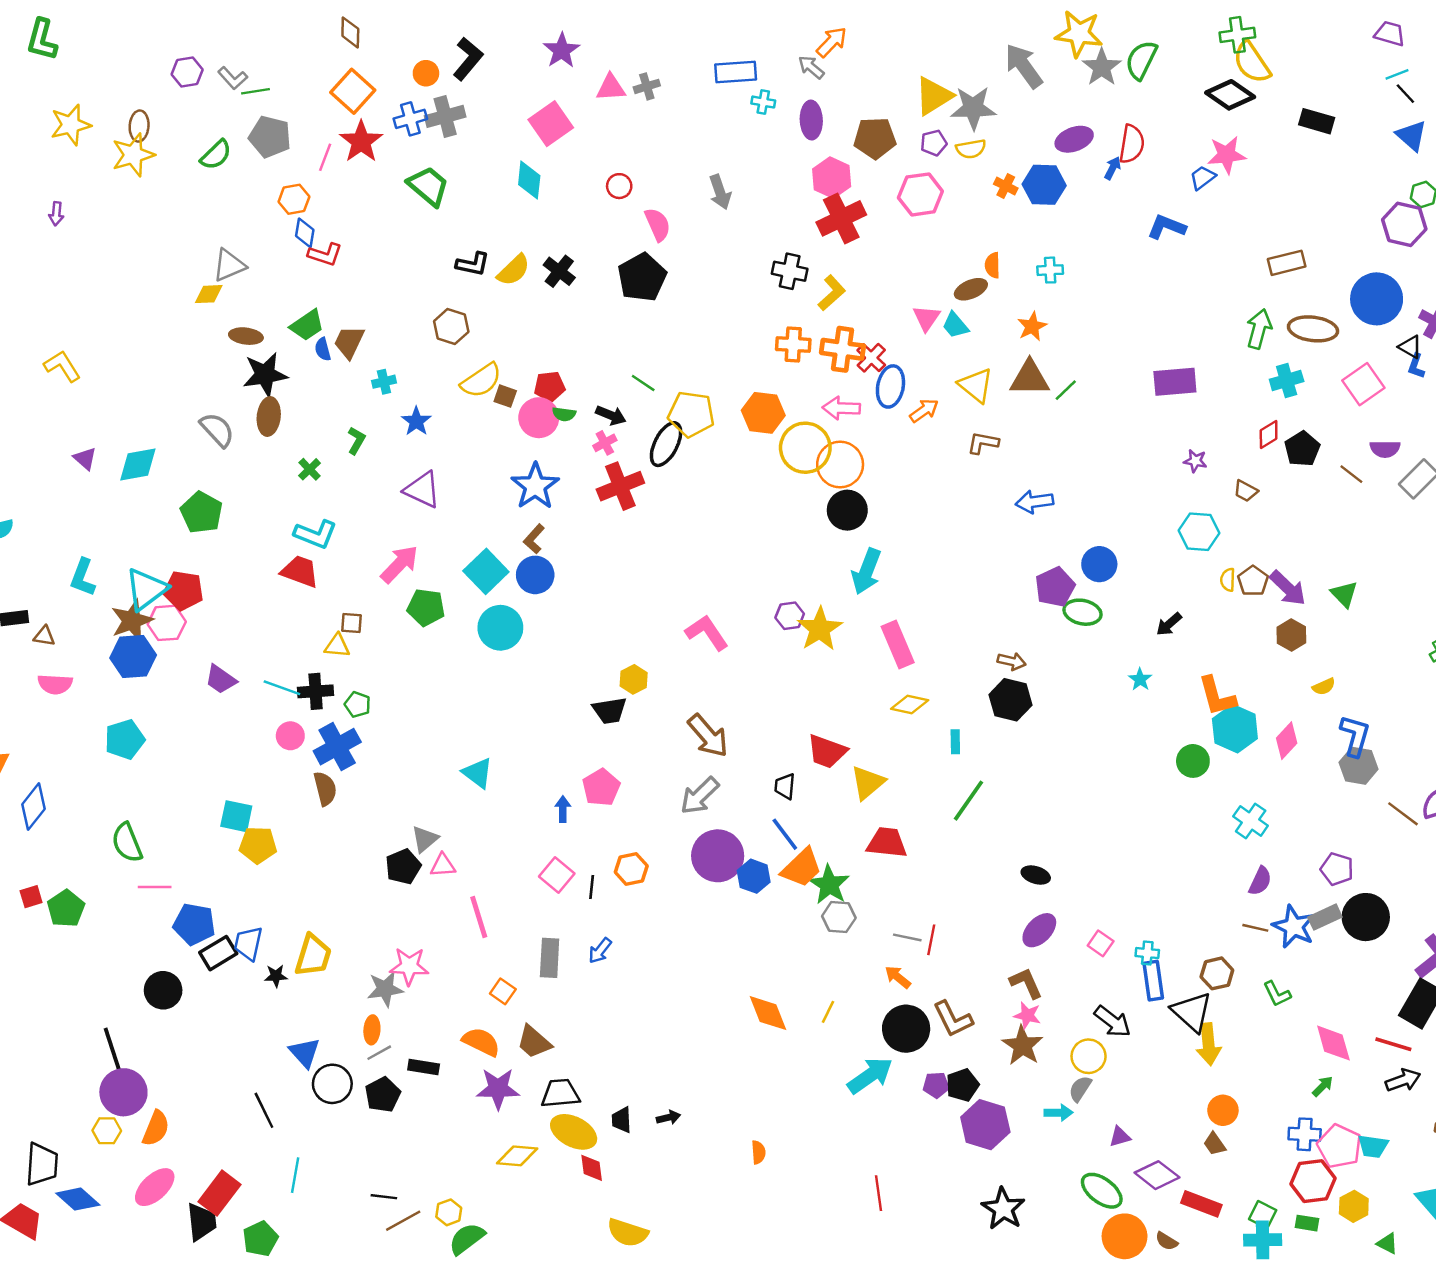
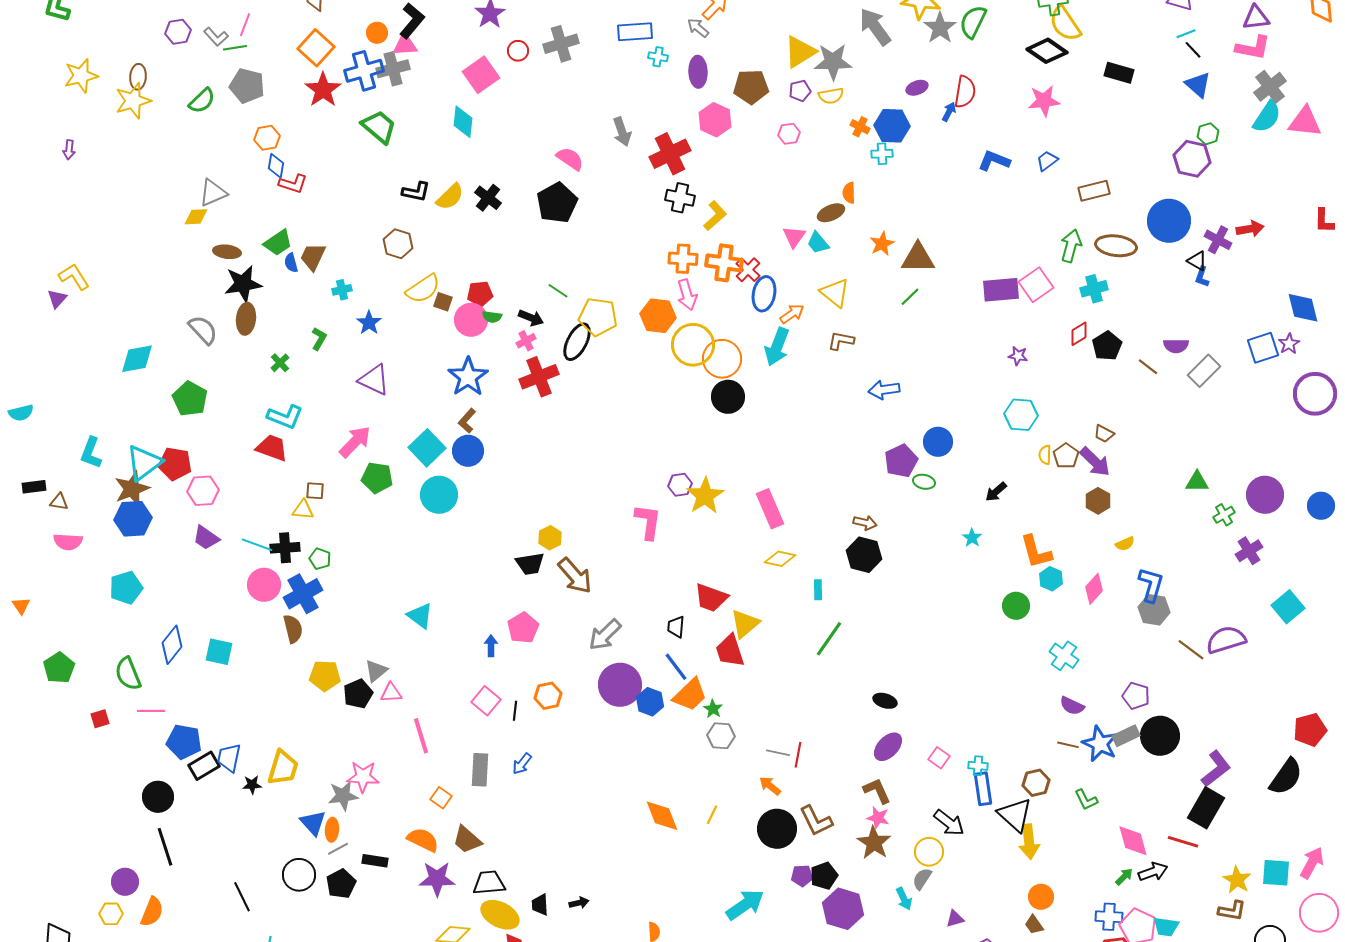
gray cross: (647, 86) -> (561, 44), size x1.6
pink triangle: (611, 88) -> (405, 45), moved
blue cross: (410, 119) -> (364, 71), size x1.4
purple ellipse: (1074, 139) -> (917, 88), size x0.7
pink line: (325, 157) -> (245, 25), moved
blue trapezoid: (1203, 178) -> (1047, 161), moved
red circle: (619, 186) -> (518, 51), moved
pink hexagon: (920, 194) -> (789, 134), size x0.6
red cross: (841, 218) -> (670, 154), moved
pink semicircle: (658, 224) -> (570, 159), turned -32
cyan cross: (1050, 270) -> (882, 154), moved
brown triangle: (1030, 378) -> (918, 258), moved
pink square: (1363, 384) -> (1036, 285), moved
pink arrow: (841, 408) -> (687, 295), moved, turned -108
purple triangle: (85, 459) -> (57, 299), moved, turned 30
brown trapezoid: (1246, 491) -> (1104, 434), moved
cyan arrow: (866, 571) -> (777, 347), moved
green triangle: (1344, 594) -> (1197, 482), moved, turned -45
green ellipse: (1083, 612) -> (924, 482), size x0.7
pink hexagon: (167, 623) -> (203, 491), moved
pink L-shape: (707, 633) -> (648, 522), moved, turned 42
cyan hexagon: (1235, 729) -> (1051, 579), size x0.6
pink circle: (290, 736) -> (264, 585), size x1.4
brown arrow: (708, 736) -> (575, 576), moved
blue diamond: (33, 807) -> (172, 645), moved
red trapezoid: (887, 843) -> (730, 651), moved, turned -114
yellow pentagon: (258, 845) -> (325, 676), moved
purple semicircle: (1260, 881) -> (1072, 706), turned 90
green star: (829, 885) -> (713, 709), size x0.6
red square: (31, 897) -> (100, 719), moved
green pentagon: (66, 909) -> (59, 668), moved
black line: (113, 1050) -> (165, 847), moved
blue triangle: (305, 1053) -> (313, 823), moved
cyan arrow: (870, 1075) -> (745, 905), moved
black arrow: (1403, 1080) -> (1153, 872), moved
purple circle: (123, 1092) -> (125, 882), size x0.7
cyan arrow: (1059, 1113) -> (904, 899), turned 65

